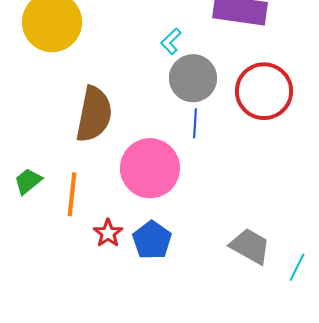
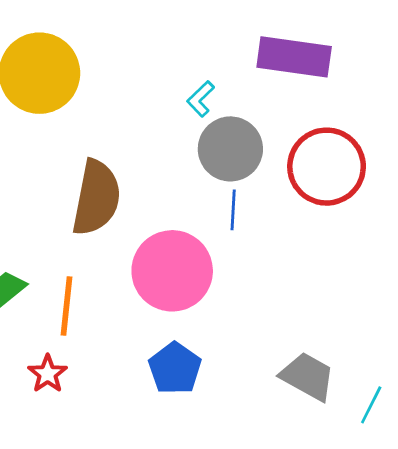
red star: (108, 233) -> (48, 374), moved

